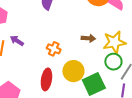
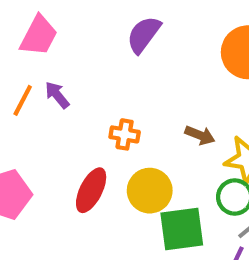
orange cross: (54, 49) -> (125, 134), turned -32

